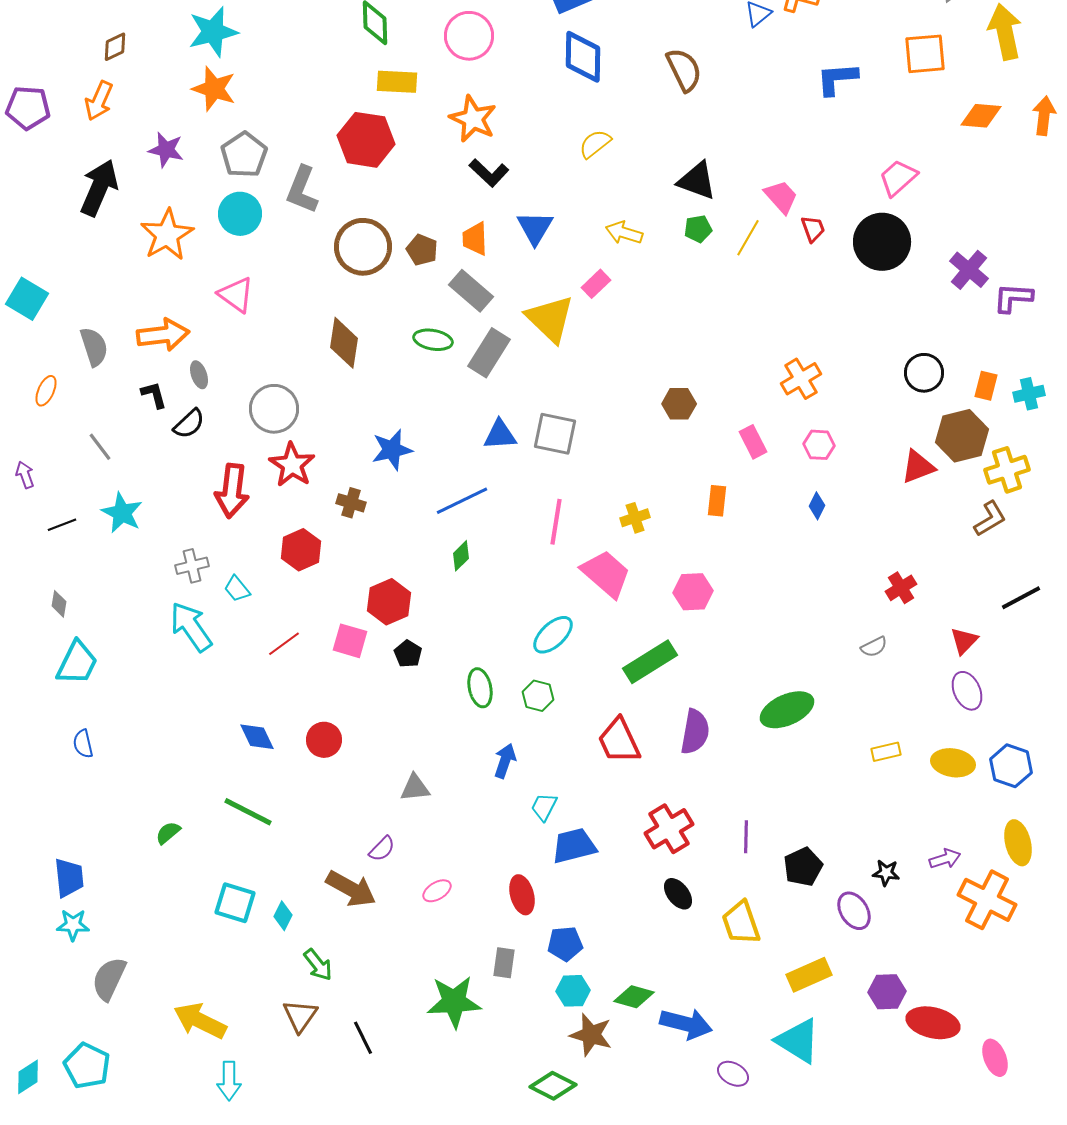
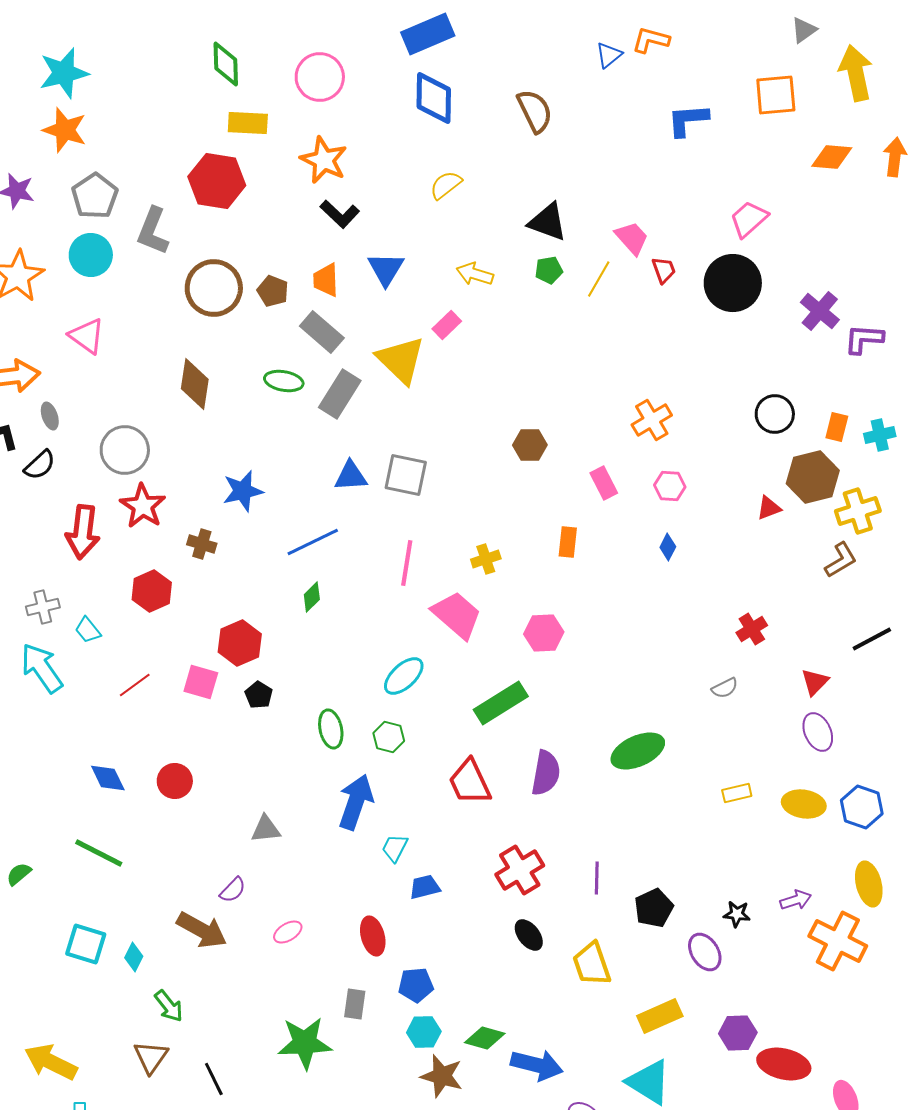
red triangle: (918, 467) -> (769, 508), size x0.7
blue arrow: (505, 761) -> (356, 802), size x1.6
blue trapezoid: (574, 846) -> (425, 887), size x0.7

